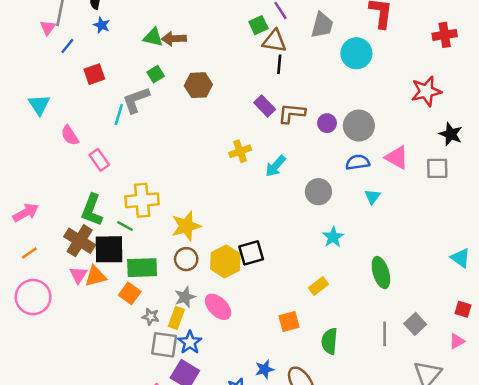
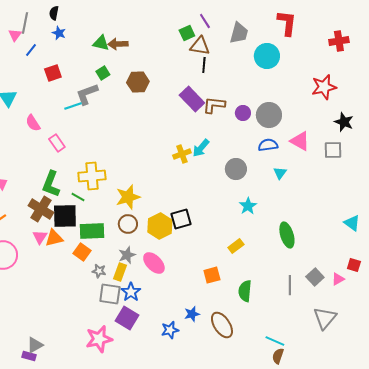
purple rectangle: (265, 106) -> (192, 99), size x1.4
cyan line: (119, 115) -> (73, 106), turned 54
yellow cross: (240, 151) -> (182, 154), moved
pink triangle: (457, 341) -> (338, 279), moved

